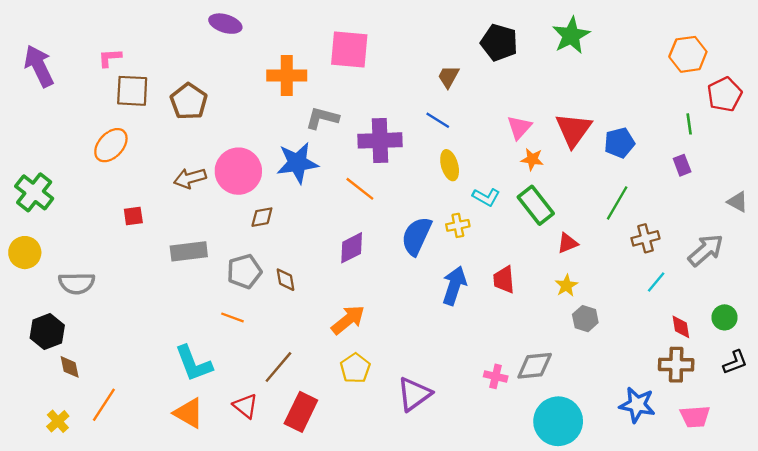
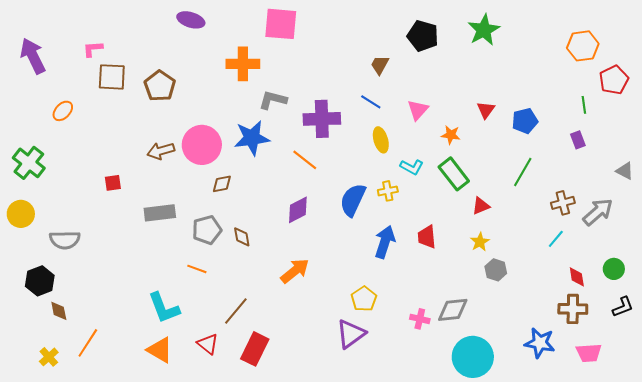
pink square: (349, 50) -> (281, 24), moved
pink triangle: (519, 127) -> (418, 110), moved
red triangle: (573, 130) -> (486, 110), size x0.6
orange ellipse: (111, 145) -> (63, 111), moved, size x0.7
brown cross: (645, 238) -> (563, 203), moved
yellow pentagon: (355, 368) -> (364, 299), moved

